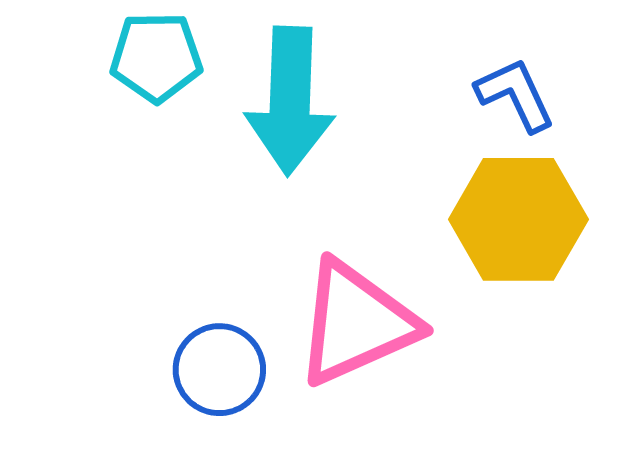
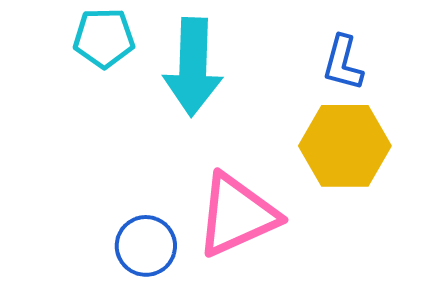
blue L-shape: (515, 95) -> (343, 63), turned -140

